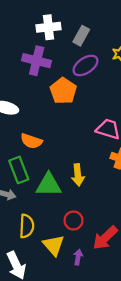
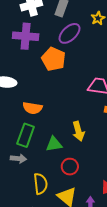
green rectangle: (19, 170) -> (26, 135), turned 50
green triangle: (49, 185) -> (54, 144), size x0.7
red circle: (73, 220) -> (70, 167), moved

